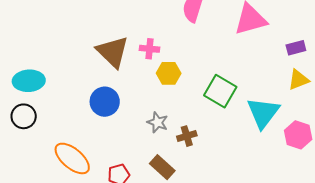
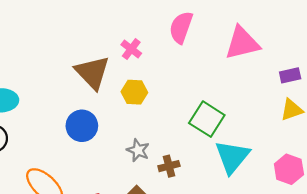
pink cross: (150, 49) -> (131, 49), moved, turned 30
yellow hexagon: (169, 73) -> (134, 92), moved
cyan triangle: (263, 113) -> (232, 157), moved

